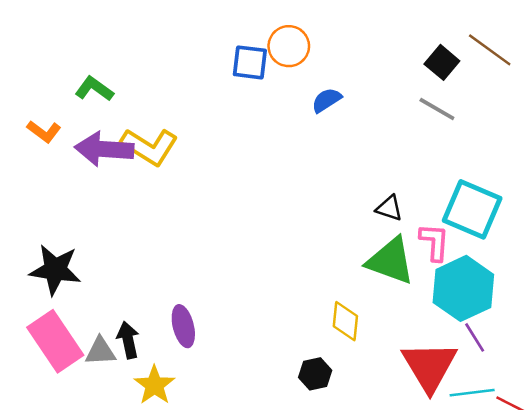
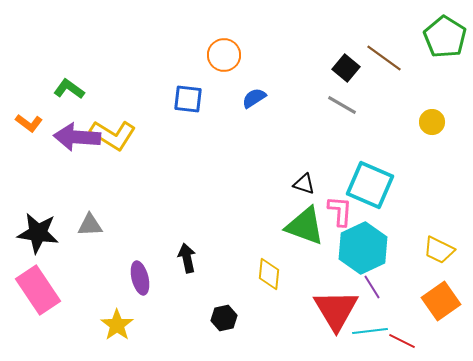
blue square: (250, 62) -> (188, 99), moved
black arrow: (128, 340) -> (187, 258), moved
gray triangle: (100, 351) -> (90, 225), moved
black hexagon: (315, 374) -> (224, 318), moved

